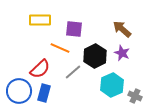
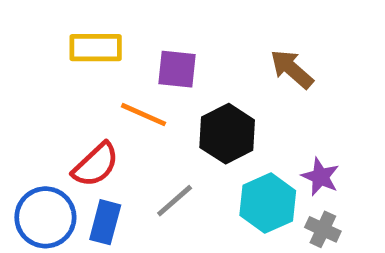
purple star: (122, 53) -> (320, 177), moved
gray line: (73, 72) -> (175, 201), moved

